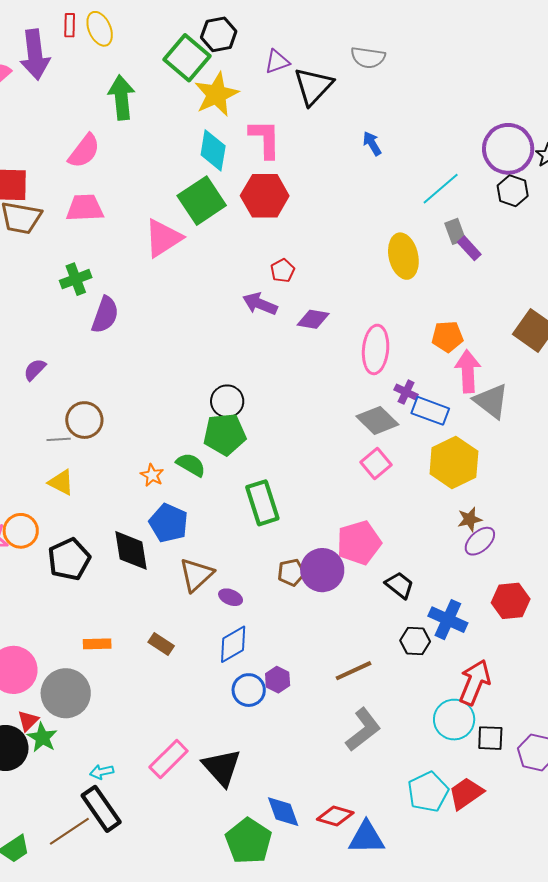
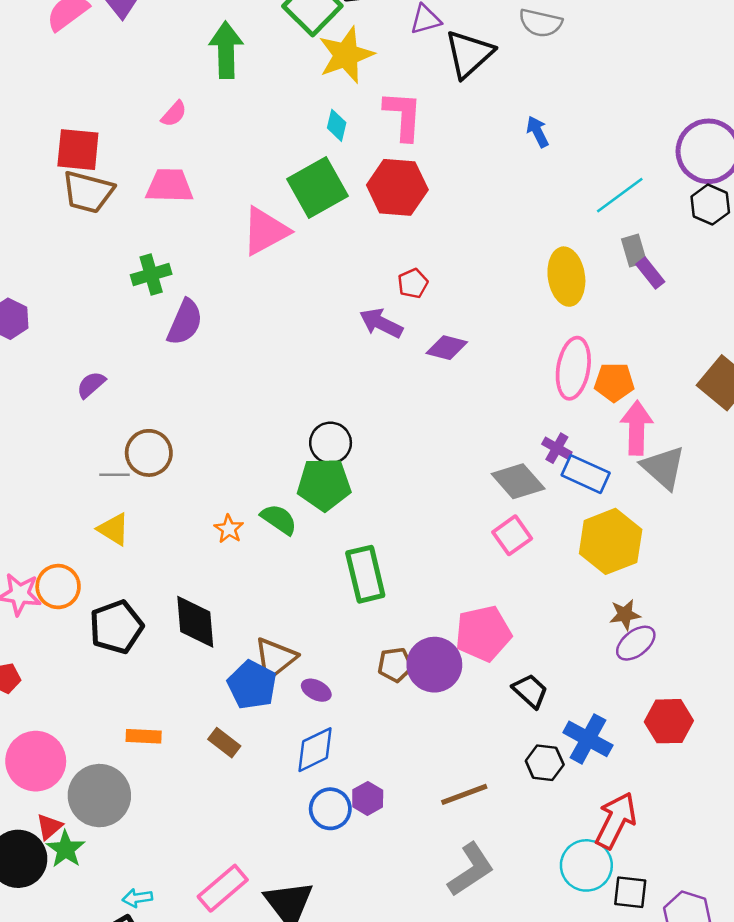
cyan diamond: (213, 150) -> (337, 125), size x0.6
pink semicircle: (84, 151) -> (174, 114), size x0.6
pink ellipse: (376, 349) -> (573, 368), moved
blue pentagon: (169, 523) -> (252, 685), moved

